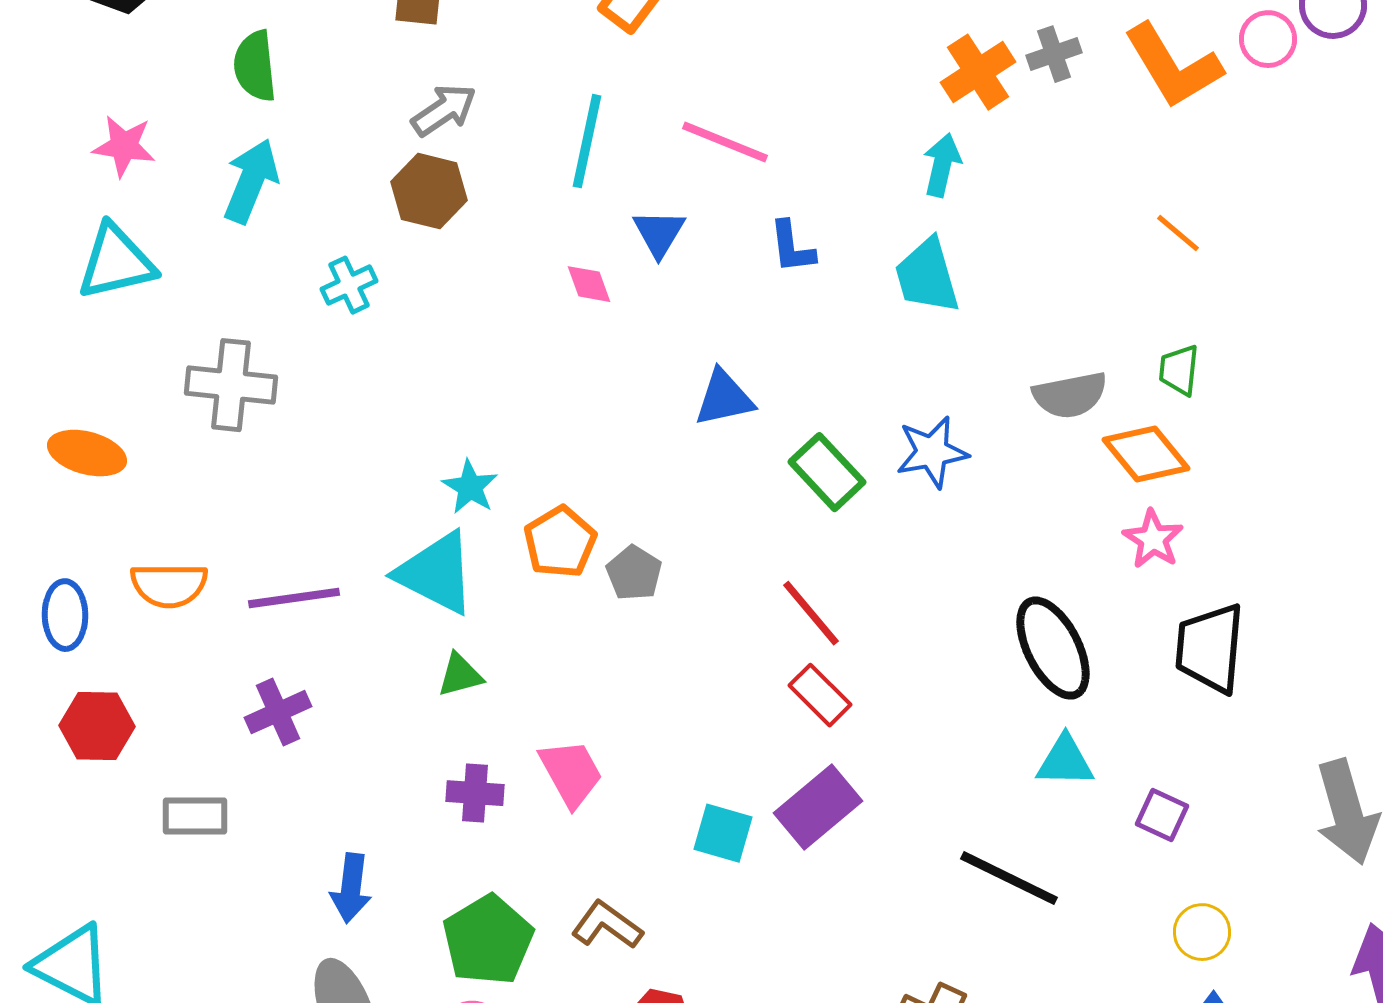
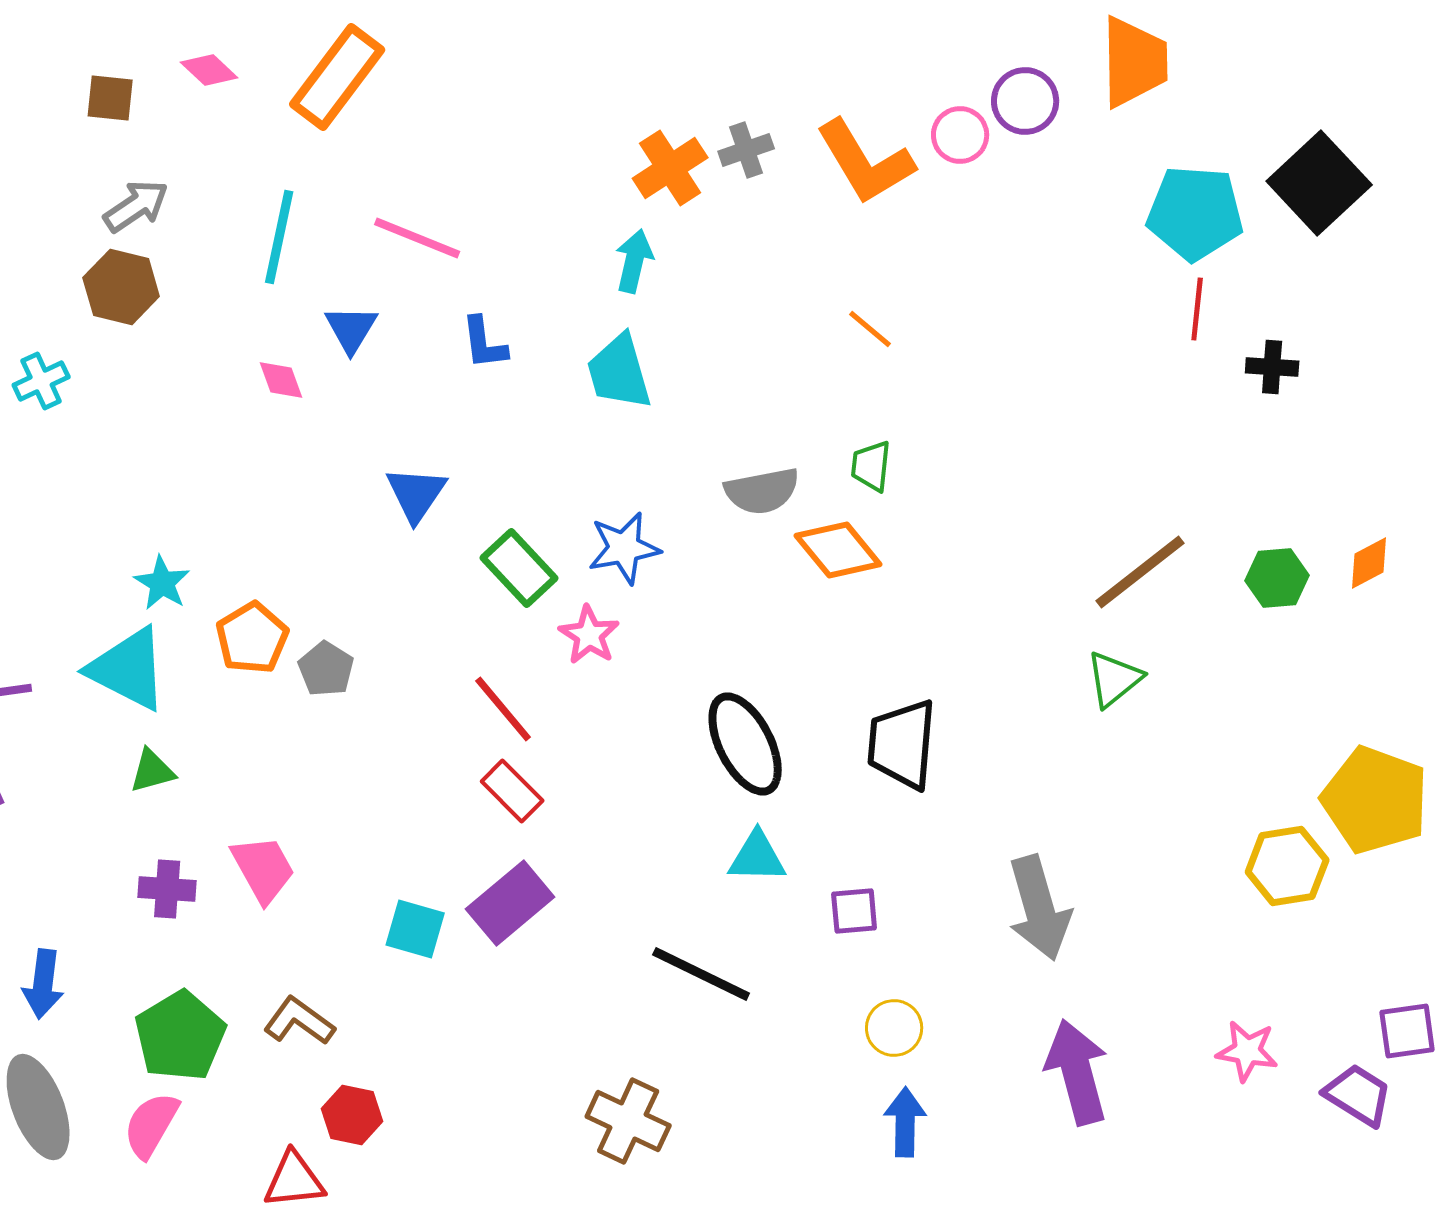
blue triangle: (724, 398) -> (416, 494), turned -44
pink star: (1153, 539) -> (589, 635), moved
purple square: (1162, 815) -> (854, 911), turned -30

